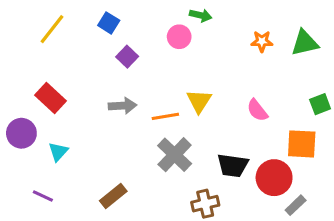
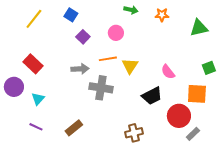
pink circle: (179, 37) -> (116, 33), moved
orange star: (262, 41) -> (162, 15), moved
orange line: (165, 116) -> (108, 59), moved
gray cross: (175, 155) -> (101, 88), moved, turned -35
black trapezoid: (233, 165) -> (152, 96), moved, turned -35
purple line: (43, 196) -> (36, 127), moved

